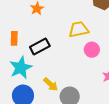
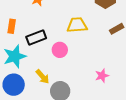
pink circle: (92, 50) -> (60, 50), moved

